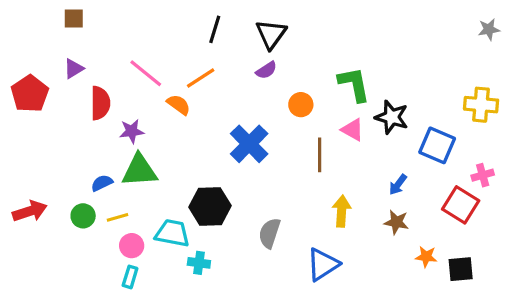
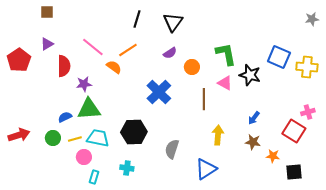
purple semicircle: (266, 70) -> (170, 53), moved
blue square: (437, 145) -> (279, 57), moved
cyan trapezoid: (172, 233) -> (98, 138), moved
orange star: (426, 257) -> (273, 156), moved
cyan rectangle: (130, 277) -> (94, 177), moved

